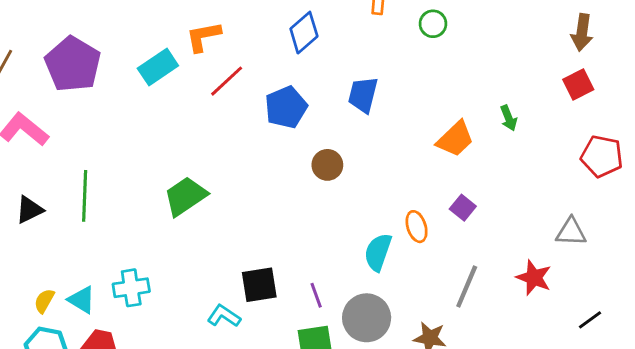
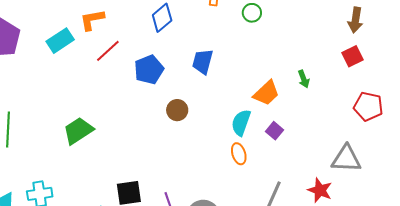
purple square: (463, 208) -> (275, 131), moved
gray triangle: (571, 232) -> (346, 159), size x1.4
cyan semicircle: (378, 252) -> (241, 123), moved

